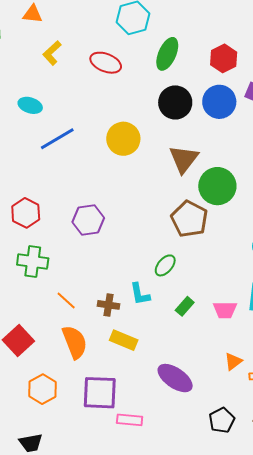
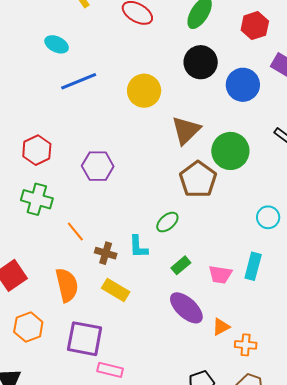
blue circle: (219, 102) -> (243, 85), moved
brown triangle: (184, 159) -> (186, 130), moved
orange line: (66, 301) -> (75, 232), moved
purple ellipse: (175, 378) -> (186, 308), moved

